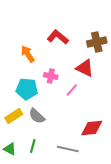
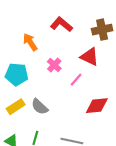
pink cross: (51, 76) -> (54, 65), turned 32
cyan pentagon: (27, 89) -> (17, 74), moved
red diamond: (92, 128) -> (97, 106), moved

